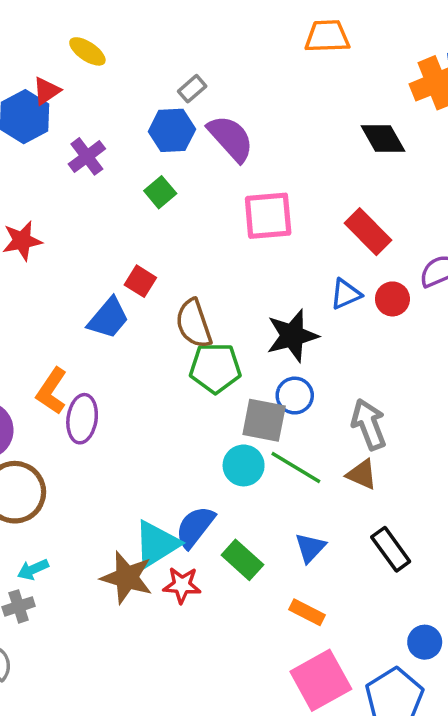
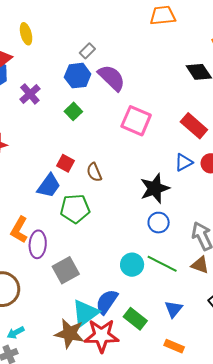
yellow ellipse: (87, 51) -> (26, 34), turned 45
pink square: (268, 216) -> (136, 121), turned 32
brown semicircle: (194, 324) -> (94, 172), moved, size x0.7
green pentagon: (215, 368) -> (75, 209), moved
gray square: (264, 420) -> (66, 270), moved, turned -36
red star: (182, 585) -> (102, 336), size x1.6

